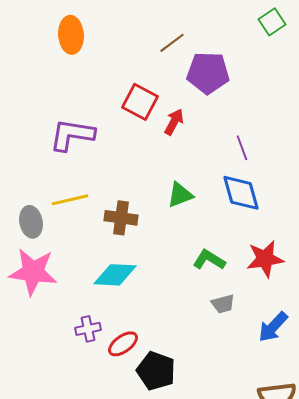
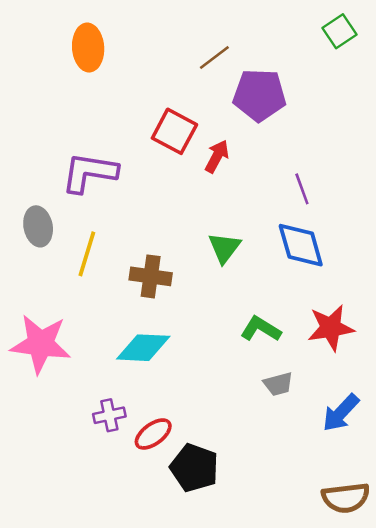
green triangle: (180, 195) -> (224, 248), turned -32
yellow line: (70, 200) -> (87, 254), turned -60
gray ellipse: (31, 222) -> (38, 226), moved

